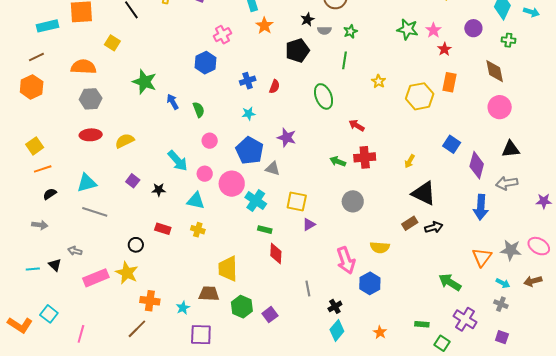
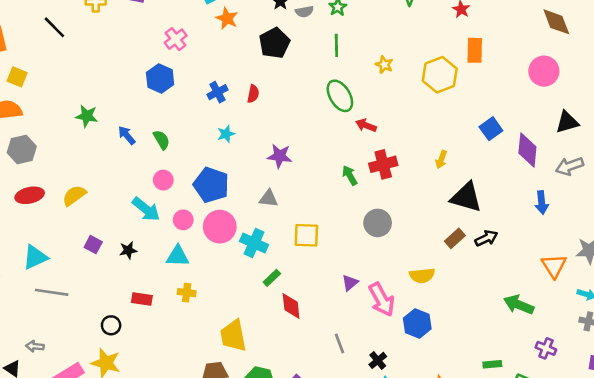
yellow square: (112, 43) -> (17, 77), moved
brown diamond: (495, 71) -> (556, 22), moved
green star: (145, 82) -> (87, 116), size x0.7
green ellipse: (324, 96) -> (340, 96), moved
pink circle: (210, 141) -> (163, 180), moved
blue square: (452, 144) -> (491, 129), turned 30
blue pentagon: (250, 151) -> (211, 185), moved
green arrow: (338, 161) -> (350, 175), turned 49
blue arrow: (481, 207) -> (542, 202), size x0.7
purple triangle: (309, 224) -> (350, 283), moved
green rectangle: (265, 230) -> (272, 278), turned -48
purple cross: (465, 319) -> (546, 348), size x0.7

